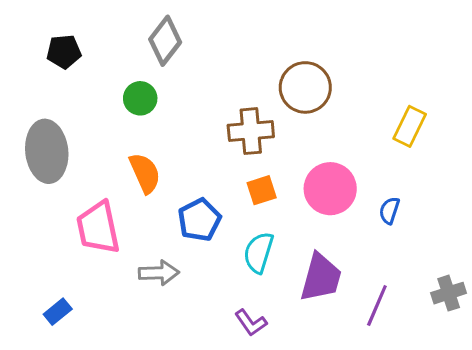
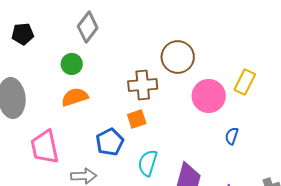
orange semicircle: (145, 173) -> (75, 97), moved, turned -84
pink circle: (330, 189) -> (209, 96), moved
orange square: (262, 190) -> (137, 119), moved

